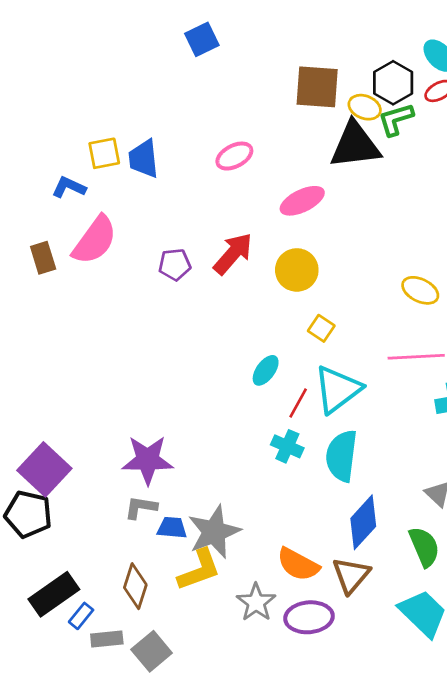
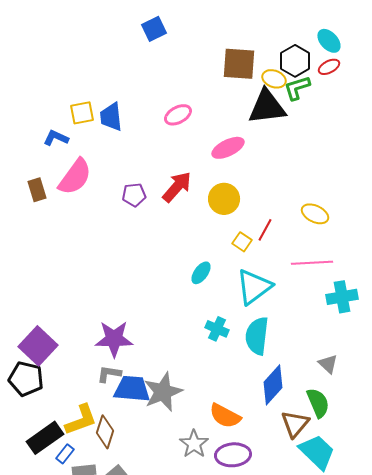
red line: (298, 403) -> (265, 230), moved
blue trapezoid: (172, 528) -> (132, 389), size x1.6
yellow L-shape: (199, 570) -> (81, 420), moved
brown triangle: (351, 575) -> (295, 424), moved

